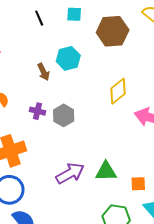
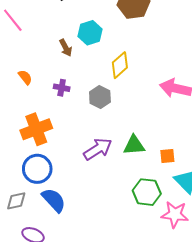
yellow diamond: (118, 91) -> (120, 65), moved
gray hexagon: (64, 115) -> (100, 97), moved

